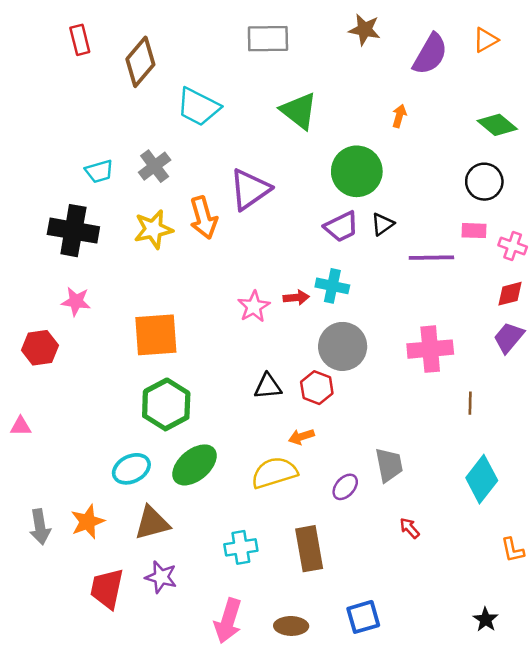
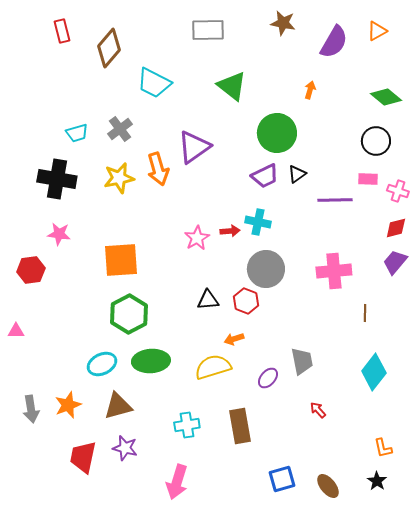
green ellipse: (194, 465) -> (151, 361), turned 36
orange L-shape: (513, 550) -> (383, 448), moved
brown ellipse: (291, 626) -> (328, 486), moved, turned 50

